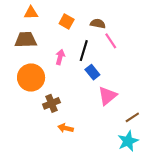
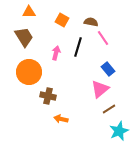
brown trapezoid: (26, 40) -> (24, 37), turned 60
blue rectangle: (92, 72) -> (108, 69), moved
brown cross: (51, 103) -> (48, 96), turned 35
brown line: (132, 117) -> (109, 109), moved

